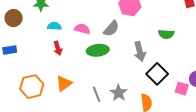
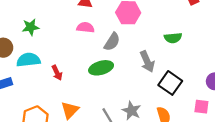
cyan semicircle: (54, 26) -> (28, 60), moved, size x1.5
pink semicircle: (82, 29) -> (85, 27), moved
pink square: (182, 89) -> (201, 107), moved

